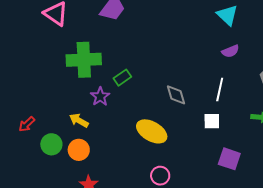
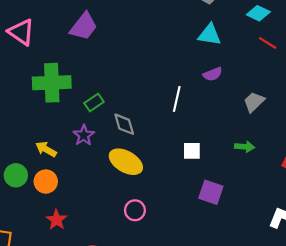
cyan triangle: (227, 15) -> (210, 35), turned -35
white line: (220, 89) -> (177, 99), moved
gray diamond: (176, 95) -> (124, 124), moved
purple star: (100, 97) -> (84, 135), moved

